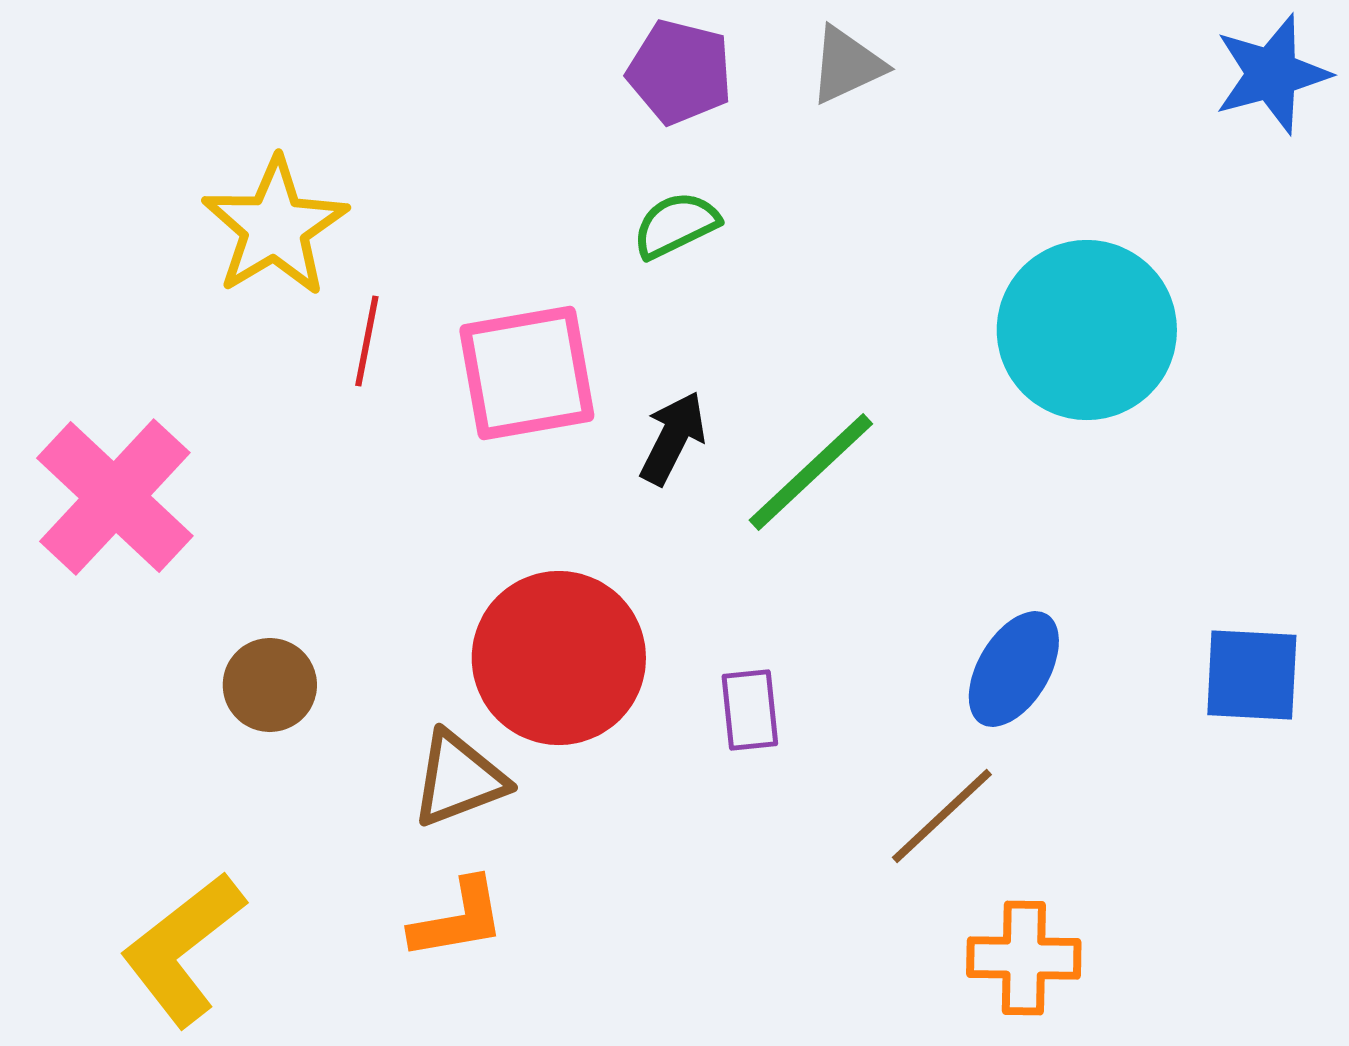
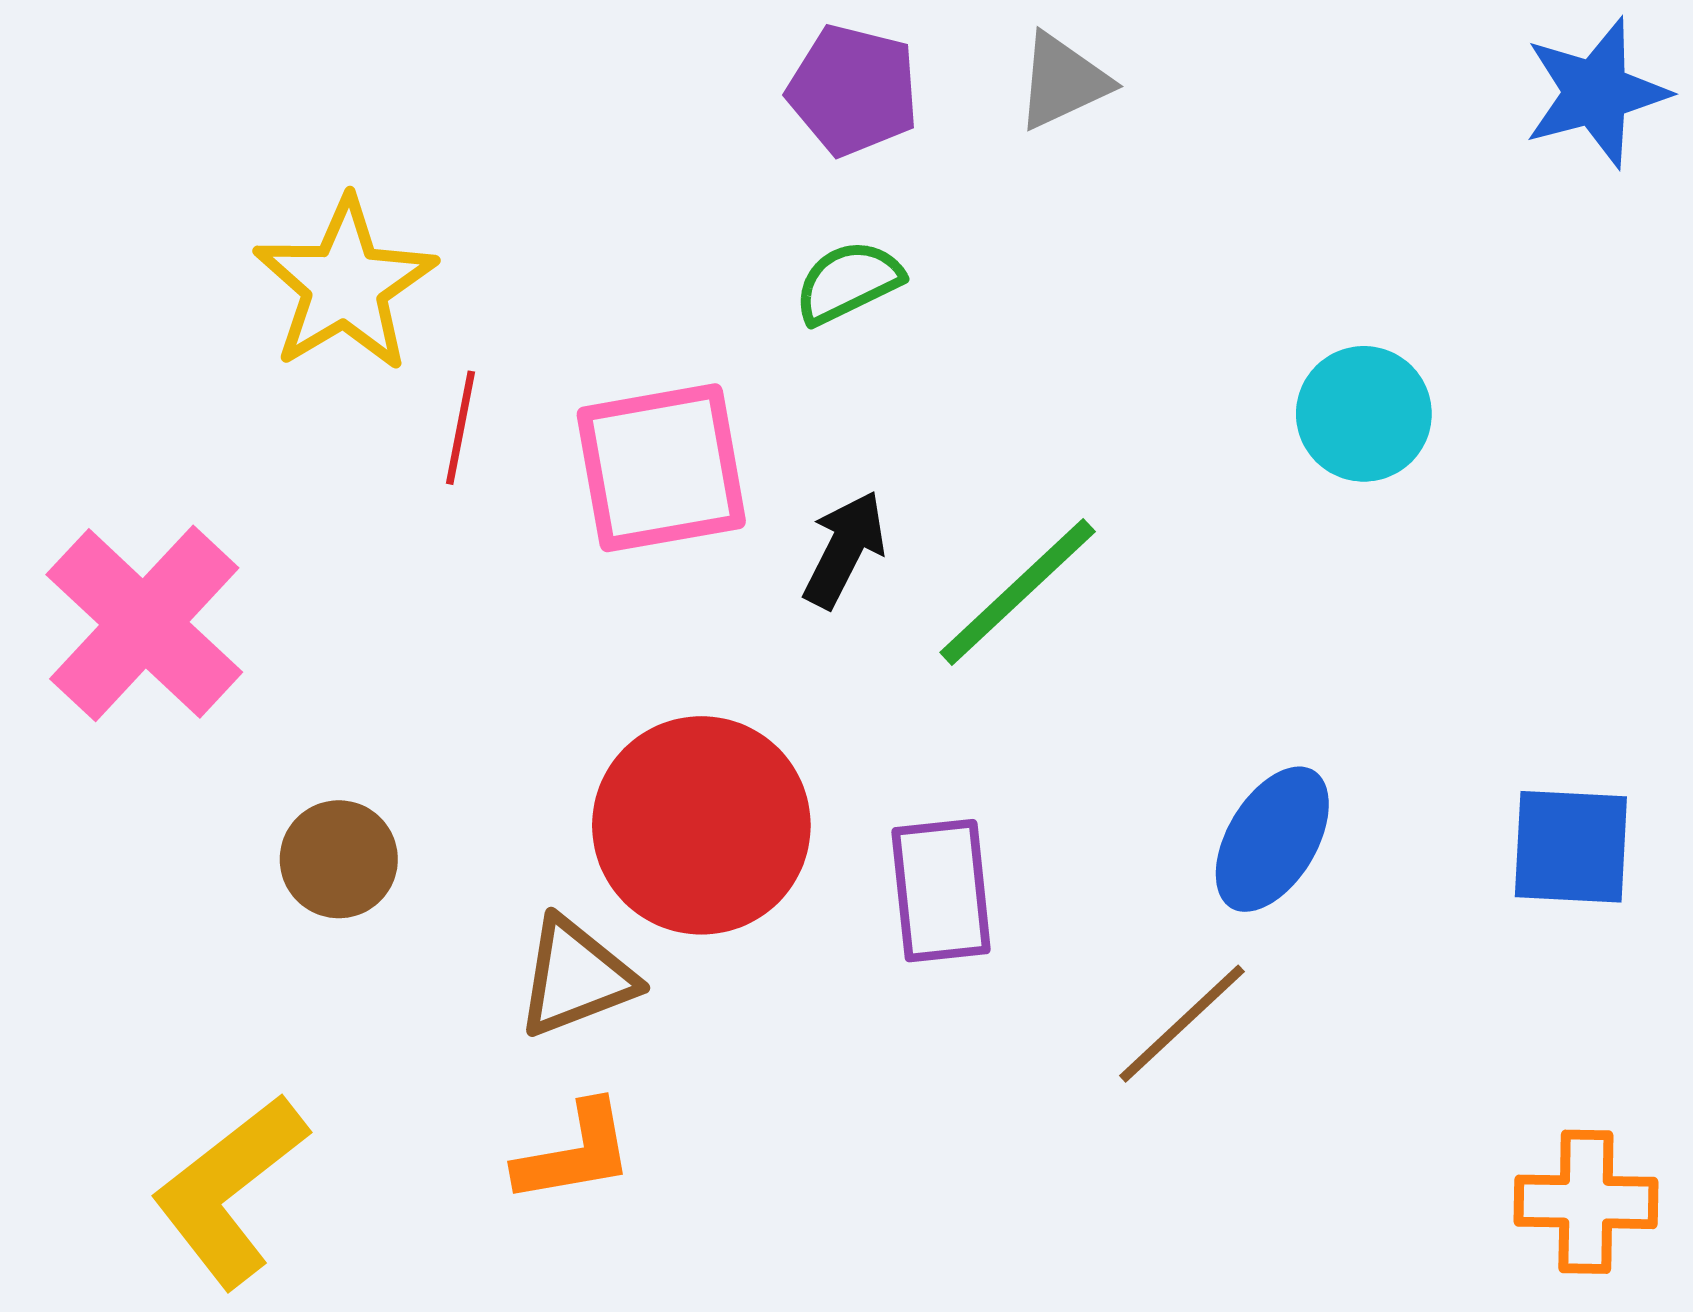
cyan circle: (1087, 330) -> (1364, 414), size x0.6
purple rectangle: (750, 710) -> (941, 891), size x1.4
orange cross: (1024, 958) -> (1586, 1202), moved

